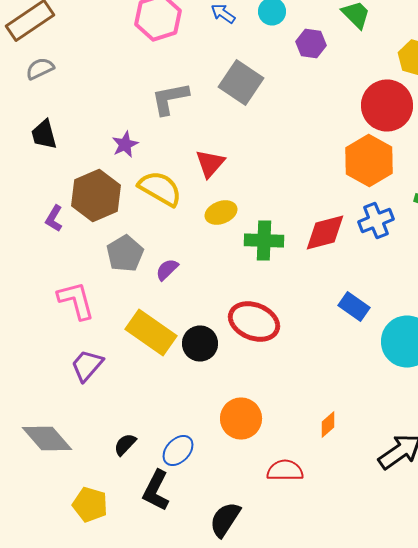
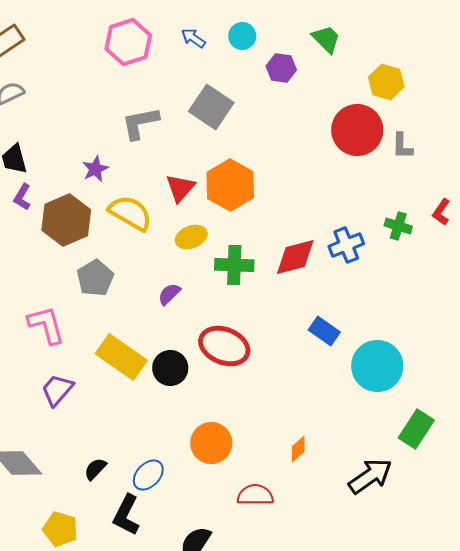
orange hexagon: (369, 160) -> (230, 185), moved
purple L-shape: (54, 218) -> (22, 197), moved
purple semicircle: (167, 270) -> (169, 294), moved

